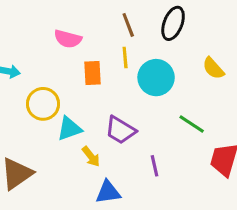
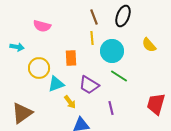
pink semicircle: (68, 39) -> (42, 26), moved
orange rectangle: (93, 73) -> (71, 58), moved
green line: (192, 124) -> (119, 76), moved

